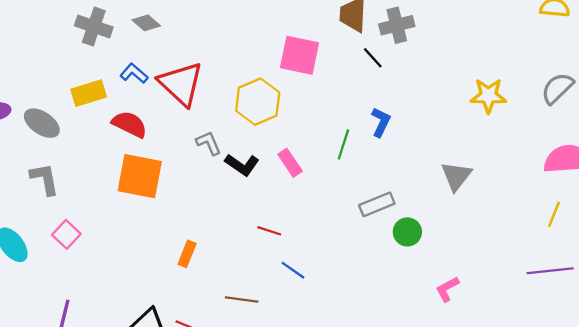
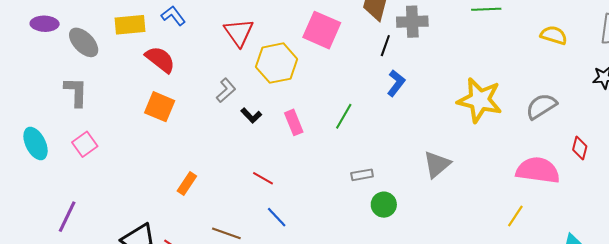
black line: (373, 58) -> (385, 46), turned 50
red triangle: (181, 84) -> (239, 32), moved, size x0.7
yellow star: (488, 96) -> (480, 100), size x1.4
blue L-shape: (381, 122) -> (396, 83), moved
gray L-shape: (209, 143) -> (226, 90), turned 60
black L-shape: (242, 165) -> (251, 115), size x0.7
orange square: (140, 176) -> (160, 107), size x0.7
gray rectangle: (377, 204) -> (362, 175), size x0.7

